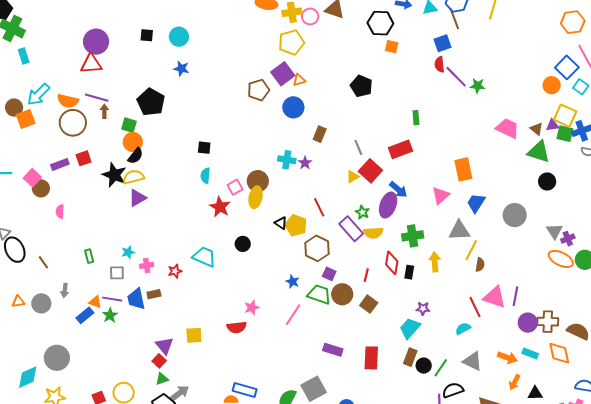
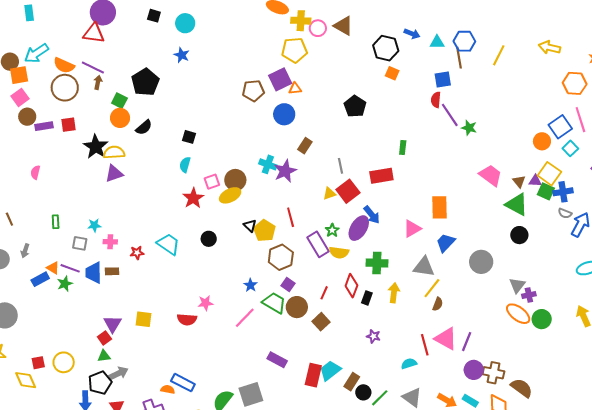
black semicircle: (135, 156) -> (144, 127), moved
purple star: (305, 163) -> (285, 171), size x1.6
pink square: (32, 178) -> (20, 97), moved
brown circle: (41, 188) -> (27, 117), moved
yellow ellipse: (256, 197) -> (230, 195), turned 40
cyan trapezoid: (410, 328) -> (330, 370), moved

